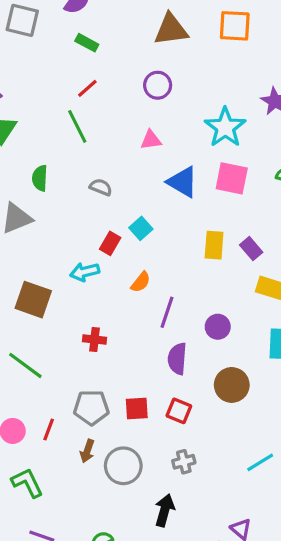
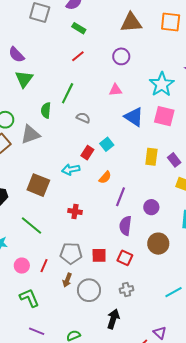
green line: (77, 126) -> (68, 93), moved, turned 50

